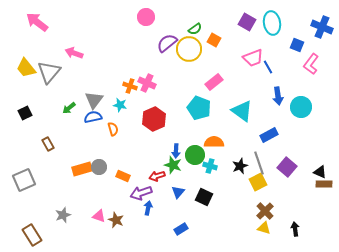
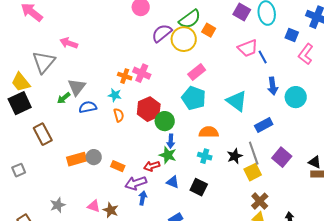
green semicircle: (195, 29) -> (190, 19), size x1.6
yellow trapezoid: (26, 68) -> (21, 82), moved
pink rectangle: (214, 82) -> (197, 72), moved
gray triangle: (94, 100) -> (77, 87), moved
black square: (25, 113) -> (20, 103), size x1.6
orange semicircle: (113, 129) -> (119, 115), moved
brown rectangle: (48, 144) -> (43, 134), size x1.5
green circle: (195, 155) -> (165, 121), moved
gray square: (24, 180) -> (19, 170), size x0.6
blue triangle: (178, 192) -> (173, 182), turned -48

